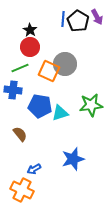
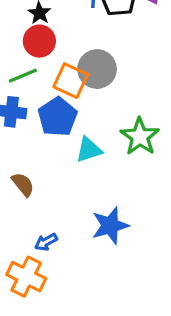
green star: (91, 105) -> (140, 137), turned -30
blue pentagon: (40, 106) -> (57, 117), moved, turned 30

